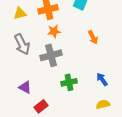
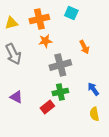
gray cross: (51, 55) -> (60, 65), moved
yellow semicircle: (103, 104) -> (94, 114), turned -88
red rectangle: (41, 106) -> (47, 107), moved

